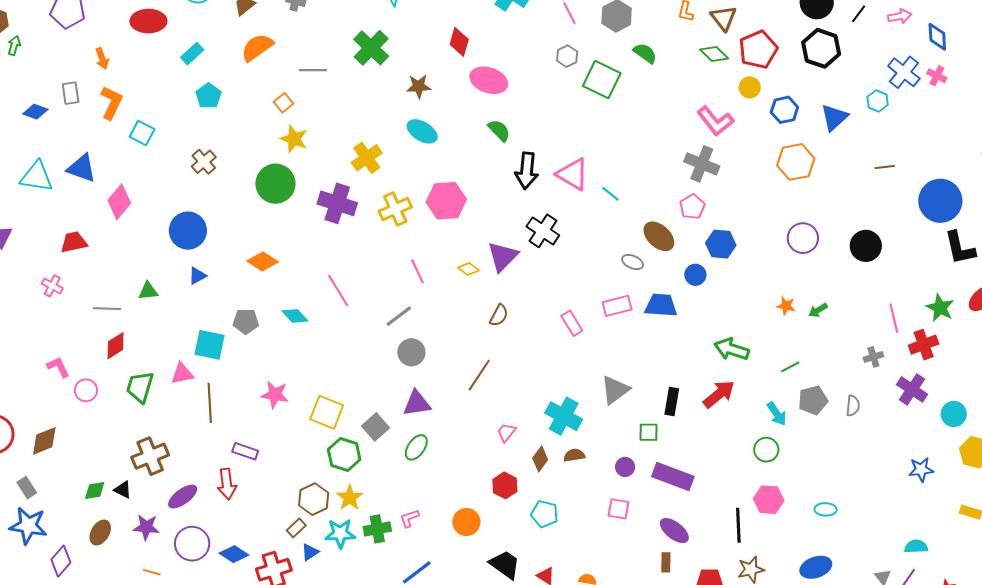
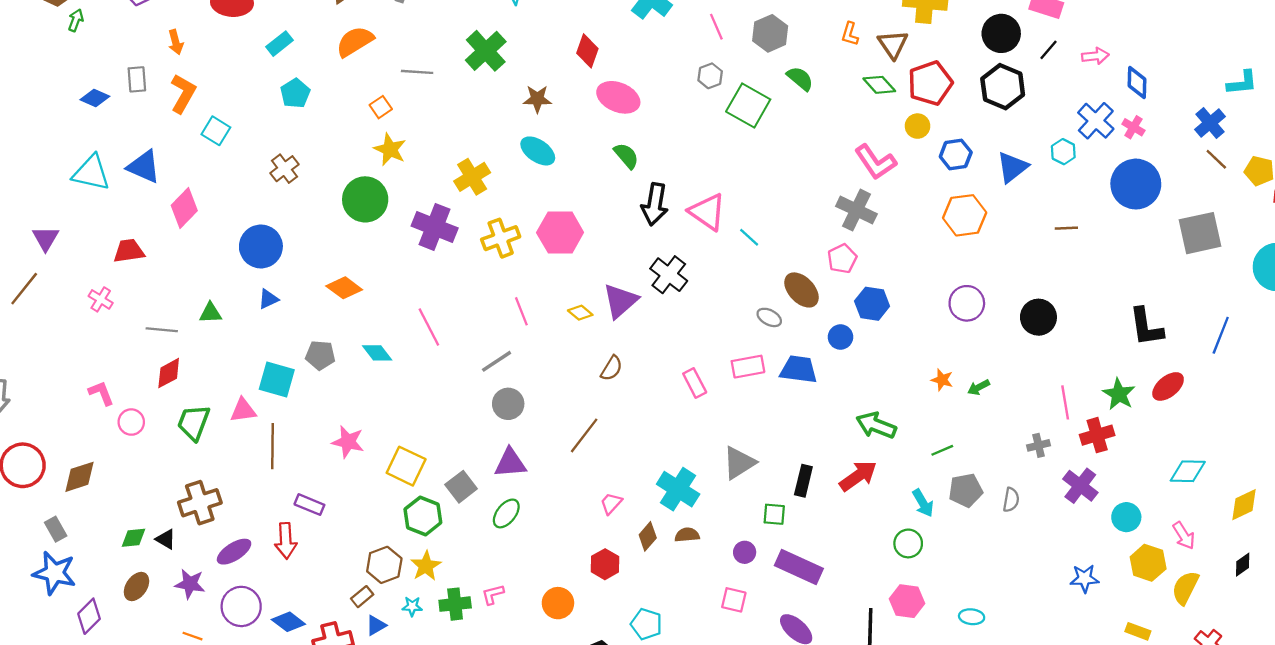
blue circle: (940, 201) -> (1136, 184), moved
cyan pentagon: (544, 514) -> (646, 624), moved
cyan star: (340, 533) -> (412, 606), size x0.6

